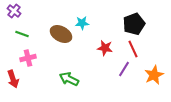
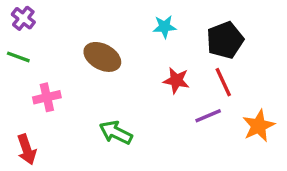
cyan star: (82, 23) -> (165, 27), moved
green line: (22, 34) -> (18, 57), moved
purple line: (124, 69) -> (208, 116), turned 35
red arrow: (13, 79) -> (27, 149), moved

